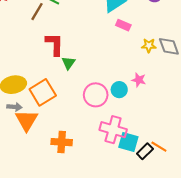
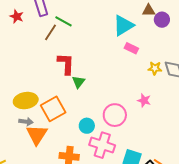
cyan circle: (119, 90) -> (87, 126), moved
pink circle: (96, 95) -> (115, 115), moved
pink cross: (113, 130) -> (102, 145), moved

